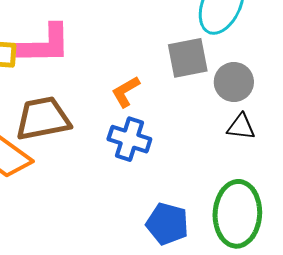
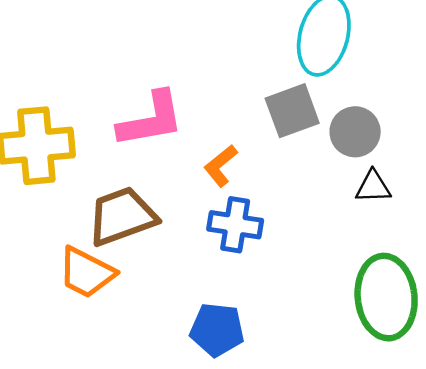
pink L-shape: (44, 44) -> (151, 120), moved
blue pentagon: (167, 224) -> (217, 330), moved

